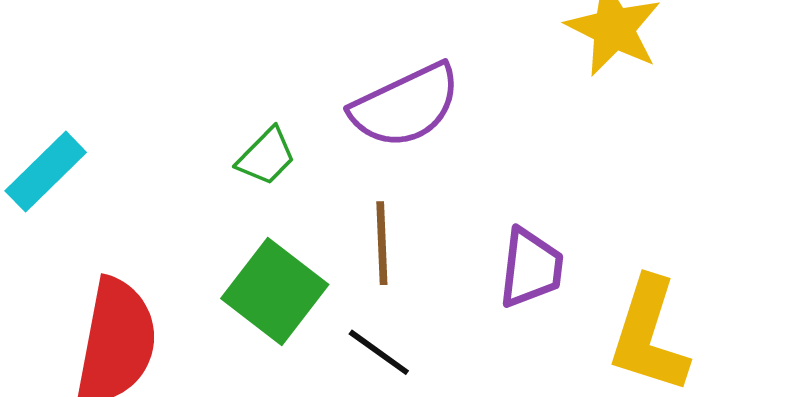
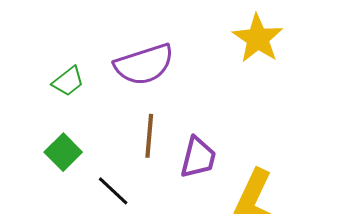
brown line: (382, 243) -> (149, 136), moved
green square: (275, 292) -> (63, 152), size x0.7

